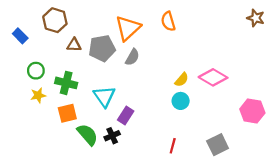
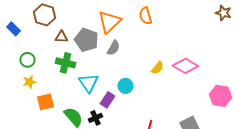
gray pentagon: (102, 48) -> (86, 40), turned 30
green cross: (66, 83) -> (65, 63), moved
cyan circle: (181, 101) -> (125, 86), moved
orange square: (67, 113) -> (45, 102), moved

